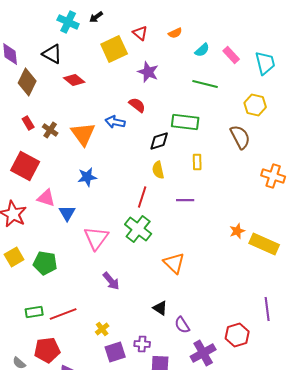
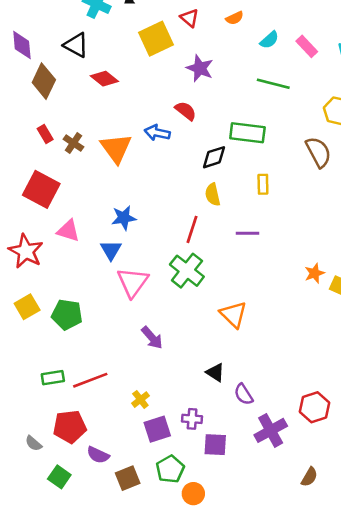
blue star: (87, 177) -> (124, 218), moved
blue triangle: (67, 213) -> (111, 250), moved

